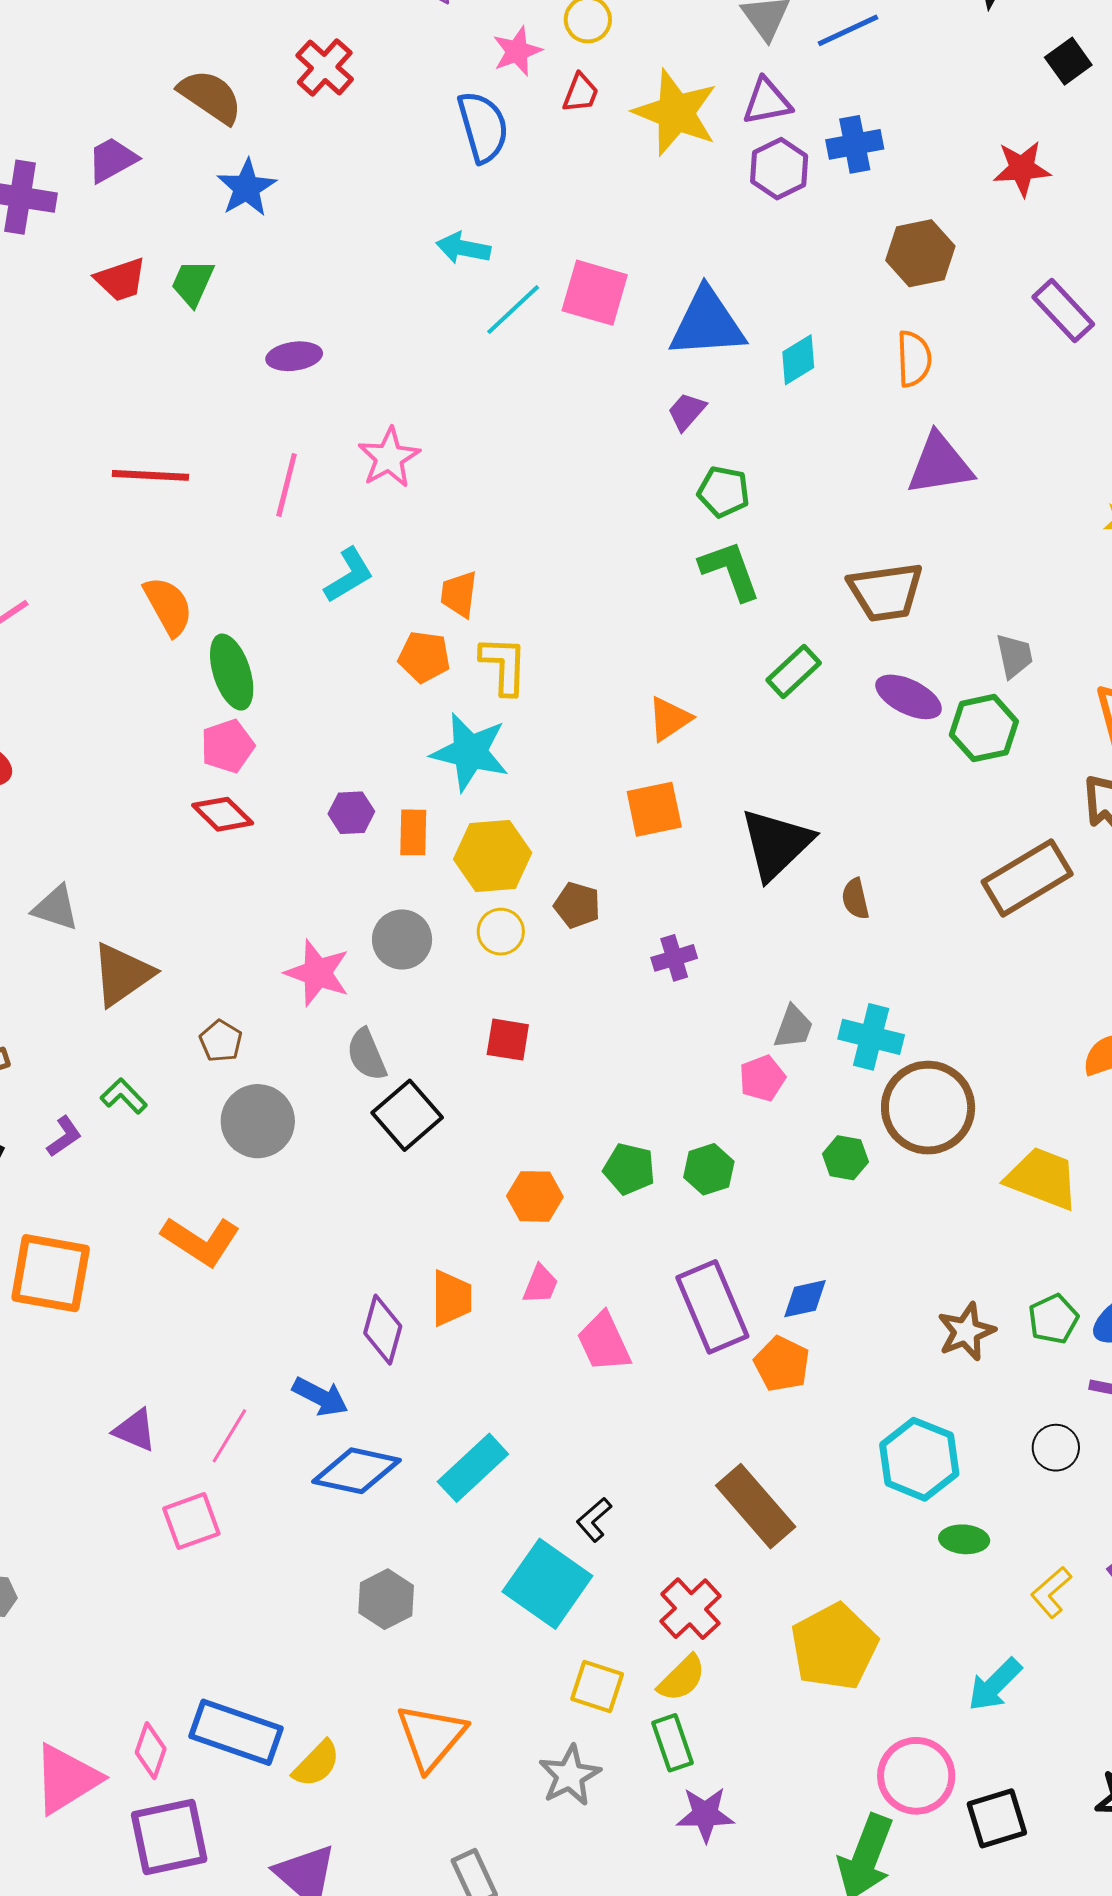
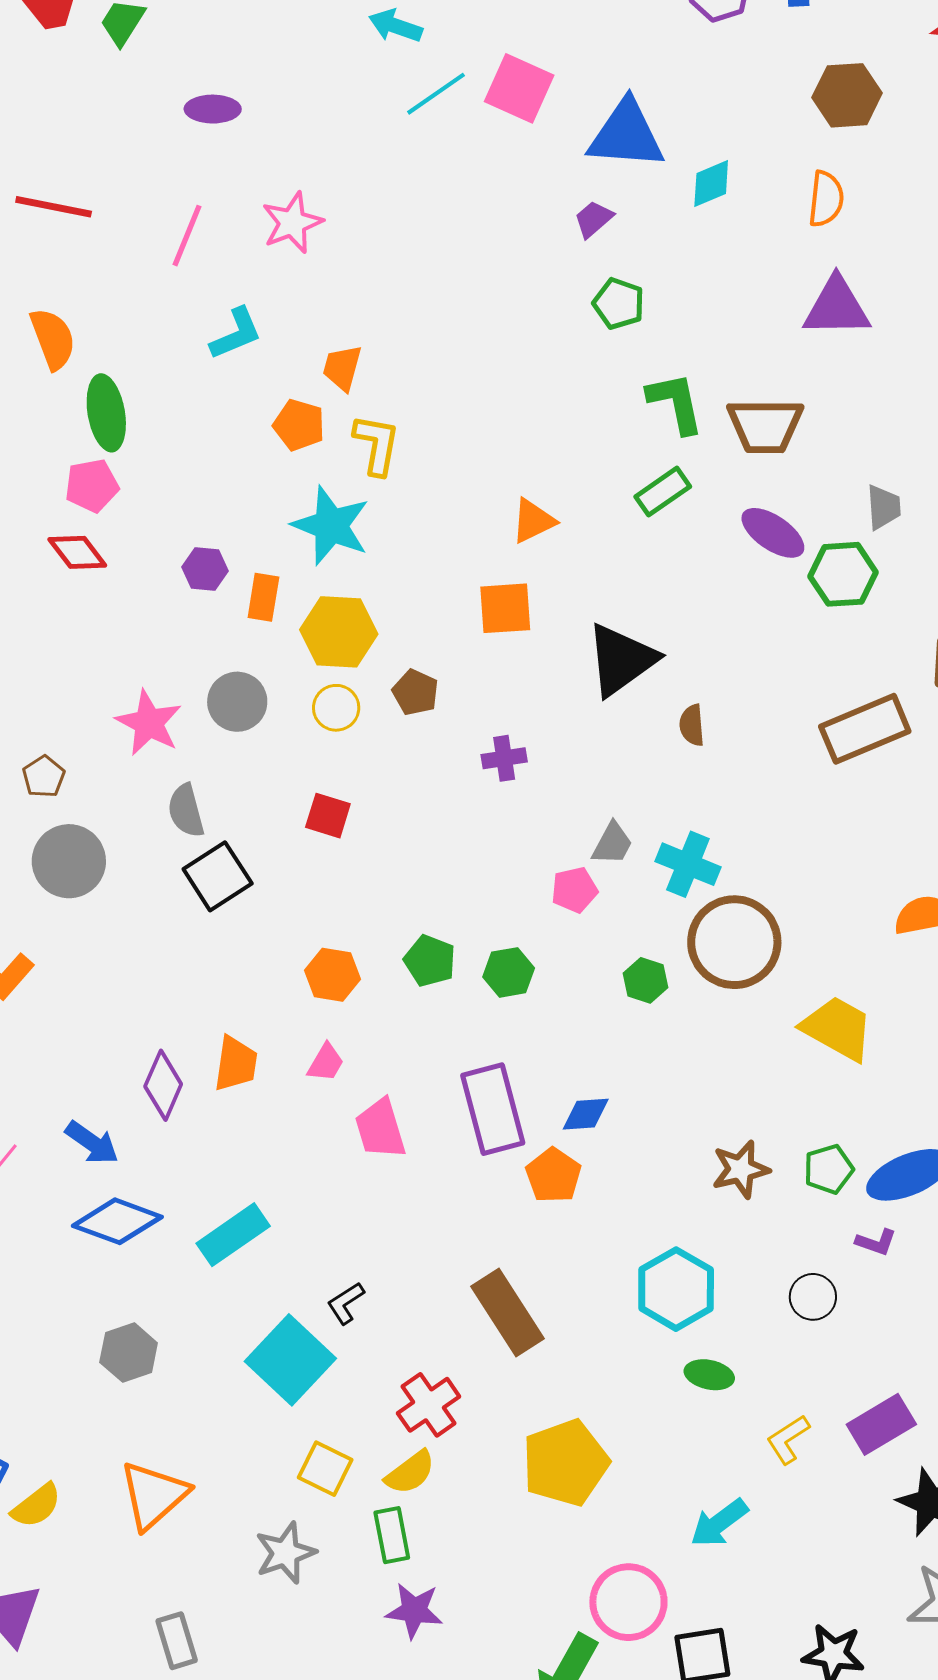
green L-shape: (730, 570) -> (676, 403), moved

